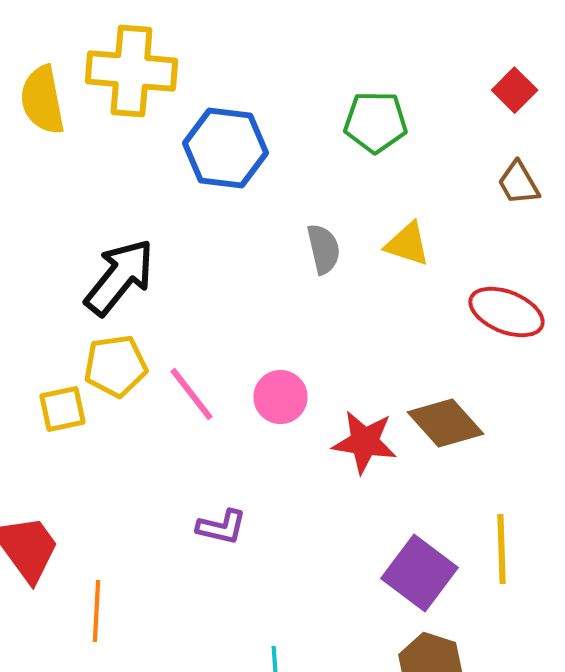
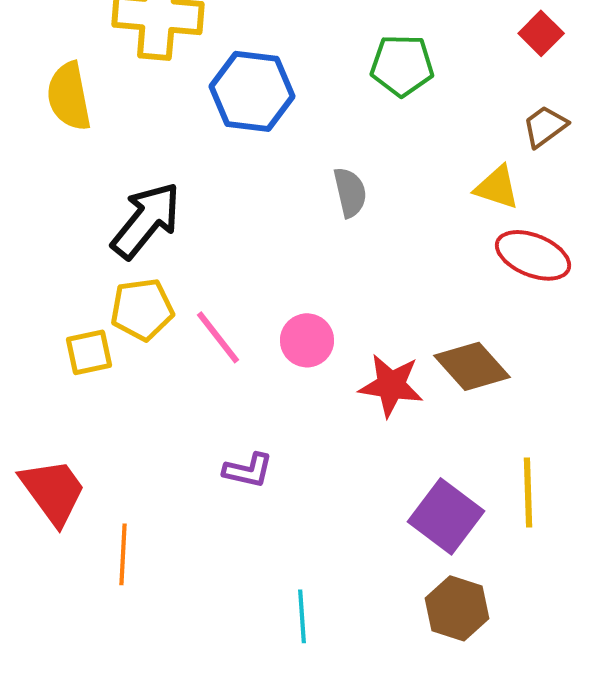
yellow semicircle: (42, 100) -> (69, 96), moved
brown trapezoid: (518, 183) -> (545, 126), turned 84
yellow triangle: (408, 244) -> (497, 187), moved

